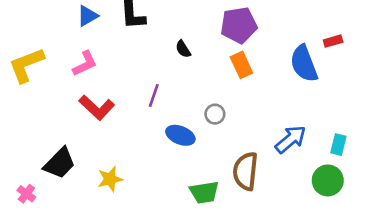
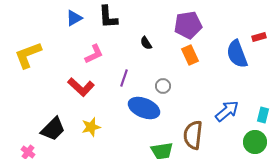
pink L-shape: (85, 64) -> (94, 54), moved
gray circle: (215, 114) -> (163, 86), moved
blue ellipse: (180, 135) -> (144, 108), size x1.4
yellow star: (110, 179) -> (91, 127), moved

